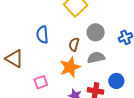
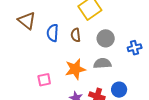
brown semicircle: (74, 44) -> (76, 35), moved, turned -32
brown triangle: (14, 59) -> (27, 21), moved

